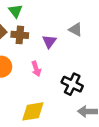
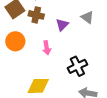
black cross: (72, 84) -> (77, 66), turned 30

